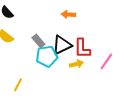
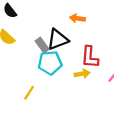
black triangle: (62, 45) -> (58, 39), moved
yellow line: (18, 85) -> (29, 93), moved

